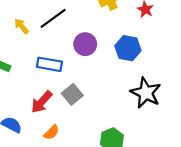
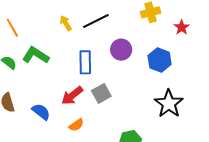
blue rectangle: (49, 64) -> (85, 62), turned 70

